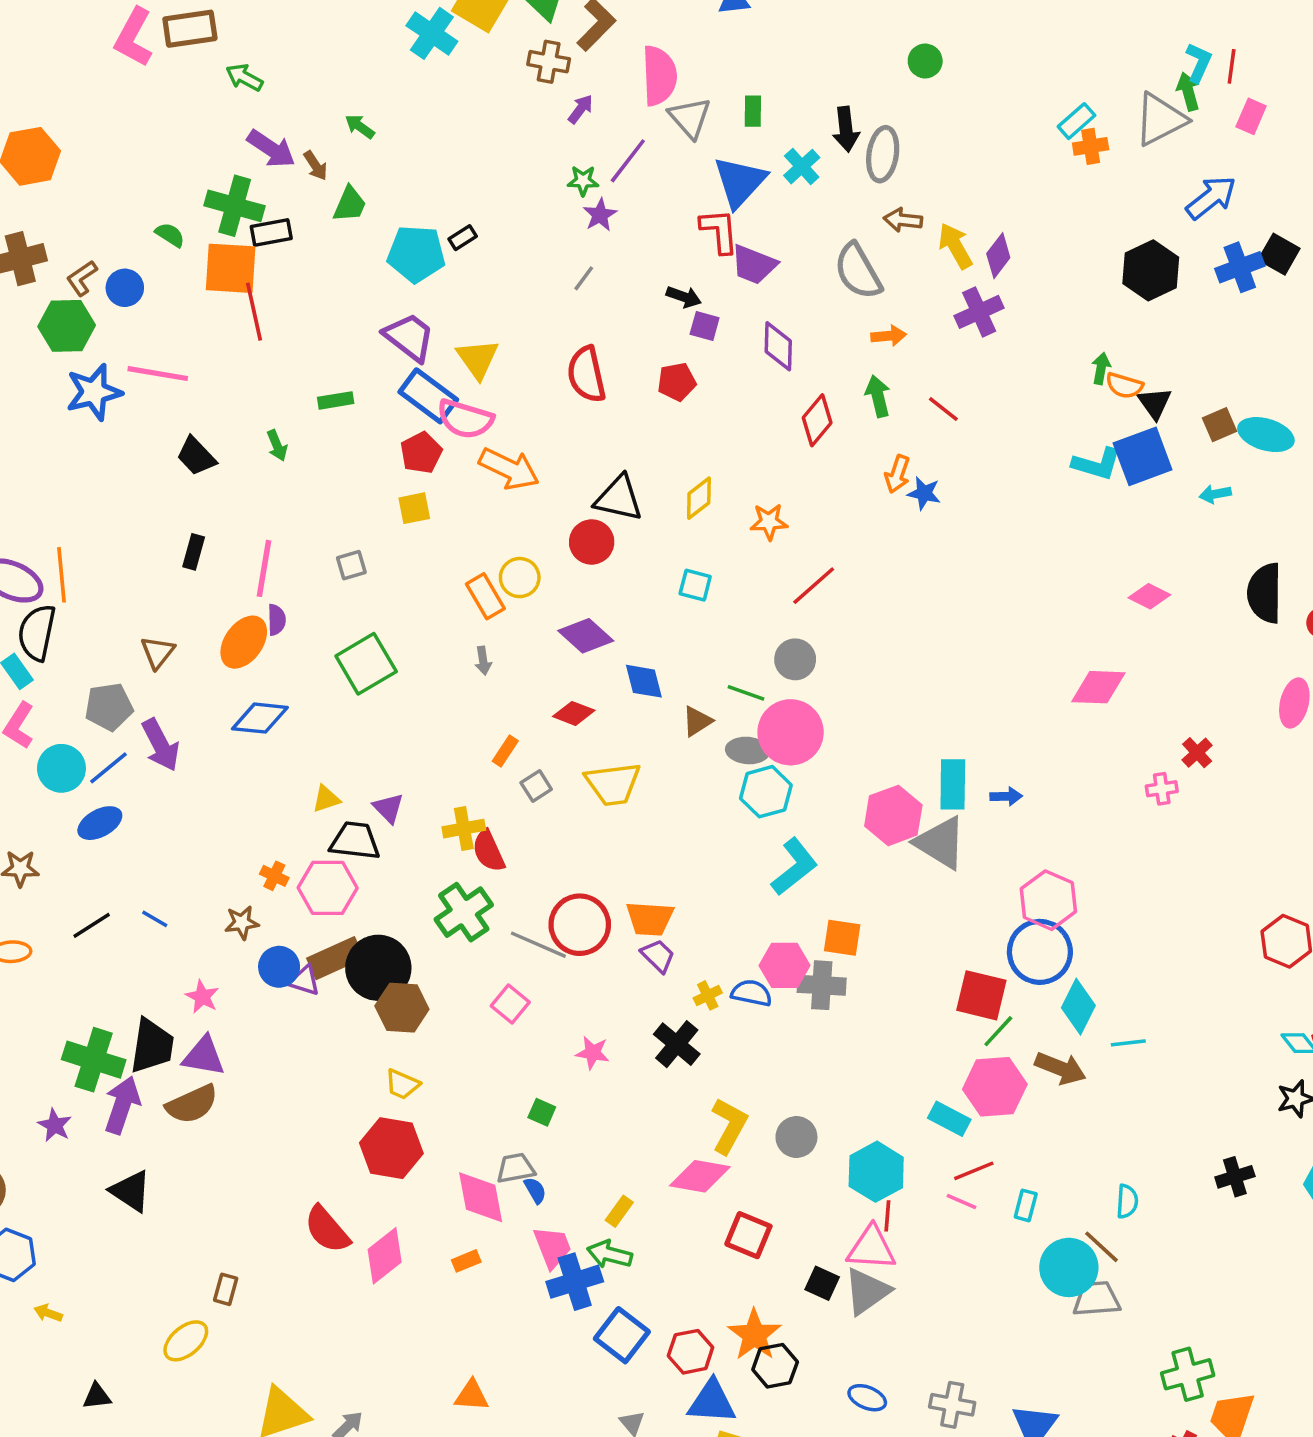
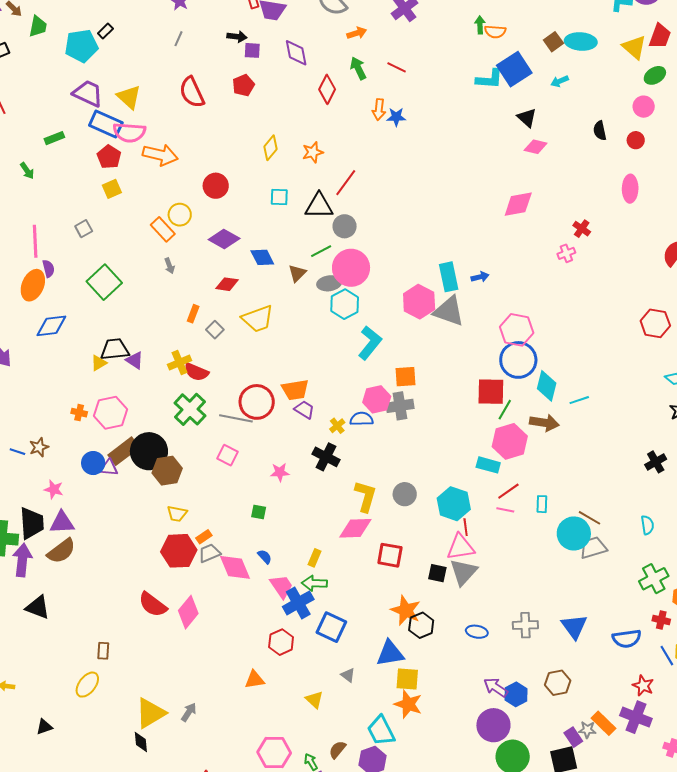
black triangle: (1155, 403) -> (527, 118), moved
black triangle: (619, 498) -> (319, 206), moved
black semicircle: (1265, 593) -> (600, 131), size x0.6
green line: (746, 693) -> (321, 251), turned -35
black trapezoid: (355, 841) -> (115, 349), moved
red semicircle: (489, 851) -> (196, 372), turned -30
brown star: (242, 923) -> (39, 447), moved
gray trapezoid: (516, 1168) -> (209, 553), moved
cyan semicircle: (1127, 1201) -> (647, 525), moved
orange rectangle: (466, 1261) -> (204, 537), moved
red hexagon: (691, 1352) -> (281, 642), moved

